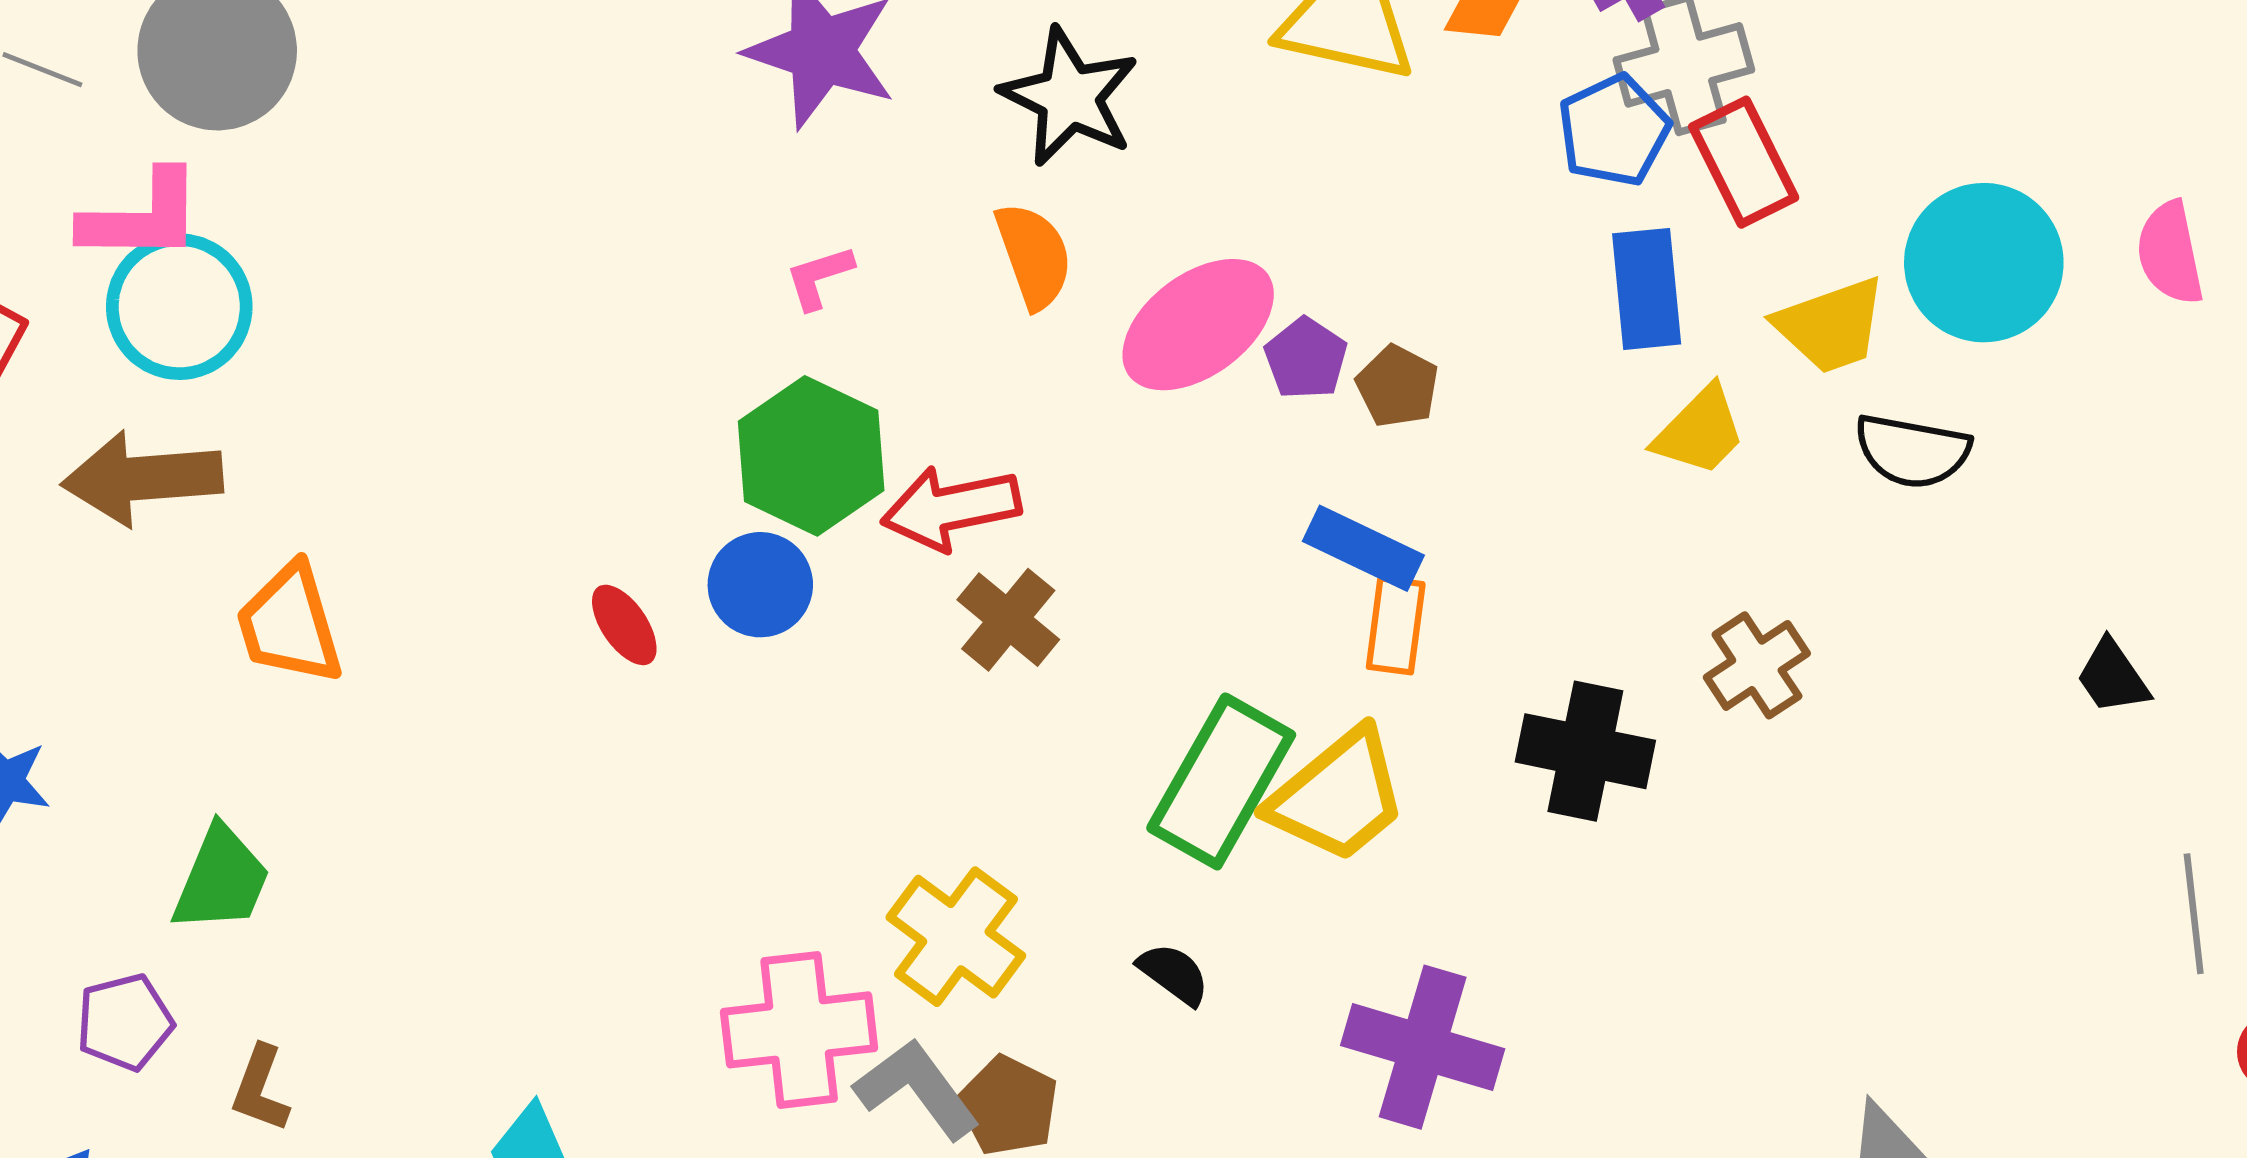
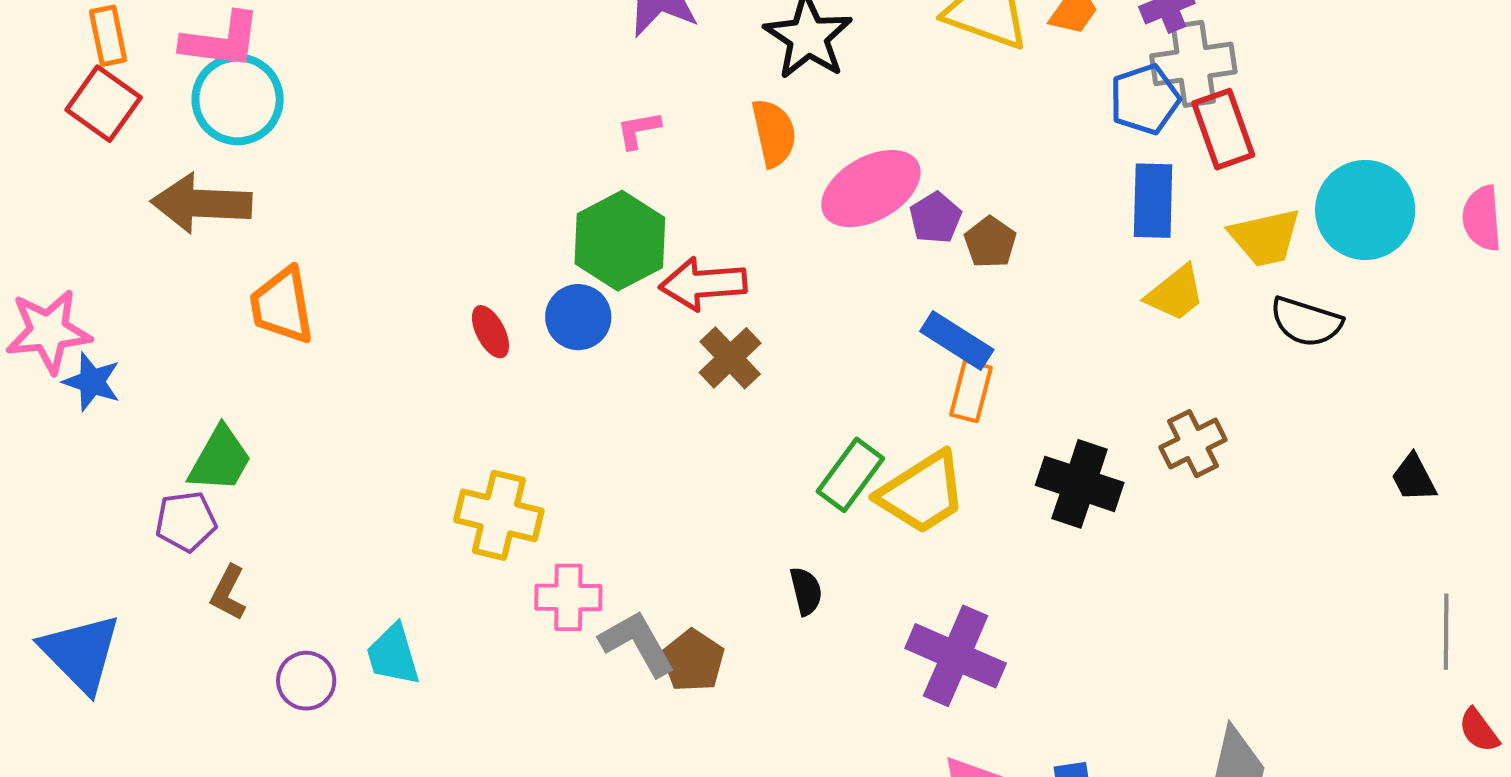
green rectangle: (1221, 781) -> (850, 475), size x0.7
yellow cross: (956, 937) -> (499, 515), moved, turned -30
black semicircle: (1174, 974) -> (806, 591), turned 33
purple pentagon: (125, 1022) -> (186, 521), moved
pink cross: (799, 1030) -> (568, 597), size x0.7

